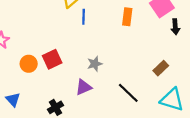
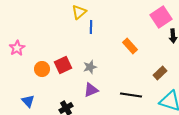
orange rectangle: (127, 17) -> (130, 46), moved, turned -49
gray star: (95, 64) -> (90, 67), moved
black line: (128, 93) -> (131, 95), turned -35

